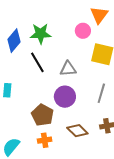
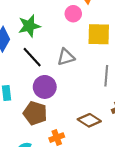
purple circle: (65, 97) -> (45, 87), moved
brown pentagon: (43, 115) -> (35, 113), moved

